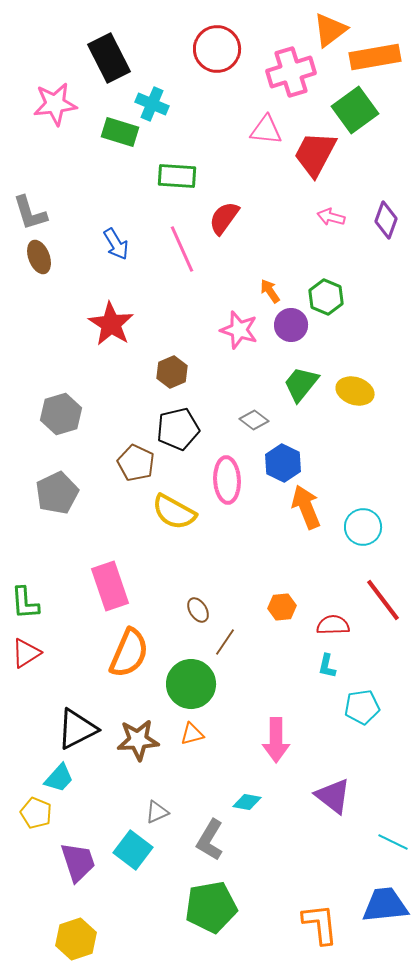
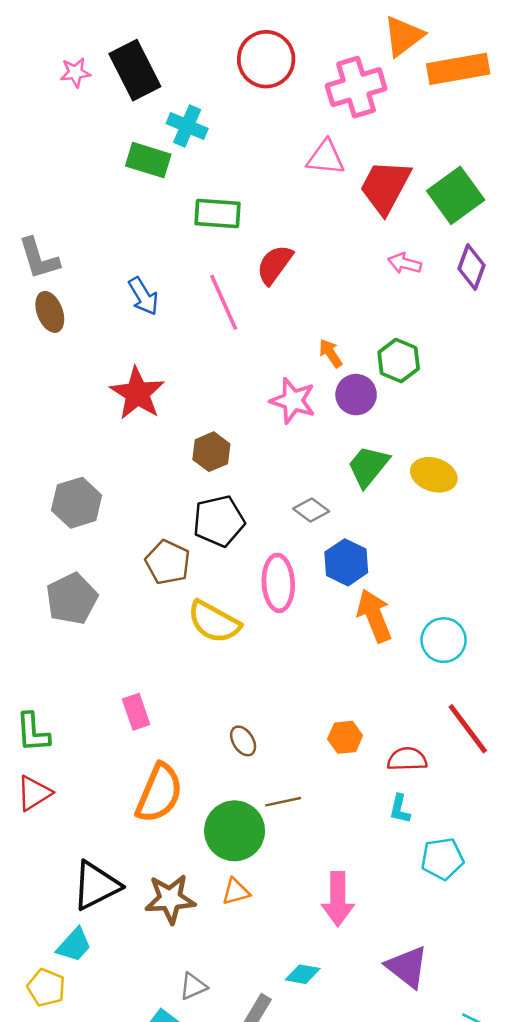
pink star: (55, 104) -> (75, 73), moved, size x0.6
green square: (355, 110) -> (456, 195), moved
pink rectangle: (110, 586) -> (136, 712), size x0.6
brown line: (225, 642) -> (283, 802), moved, turned 44

